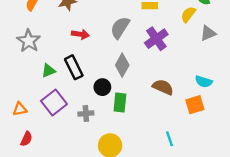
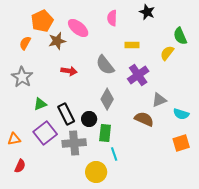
gray semicircle: (120, 28) -> (105, 65), turned -70
gray triangle: (208, 33) -> (159, 100), moved
black rectangle: (74, 67) -> (66, 114), moved
orange square: (195, 105) -> (181, 143), moved
gray cross: (86, 114) -> (74, 143), size x1.6
cyan line: (170, 139) -> (114, 154), moved

